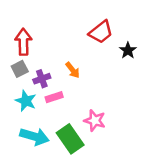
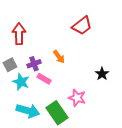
black star: (128, 50) -> (102, 74), moved
gray square: (20, 69) -> (10, 65), moved
pink rectangle: (54, 97) -> (44, 79), turned 48

